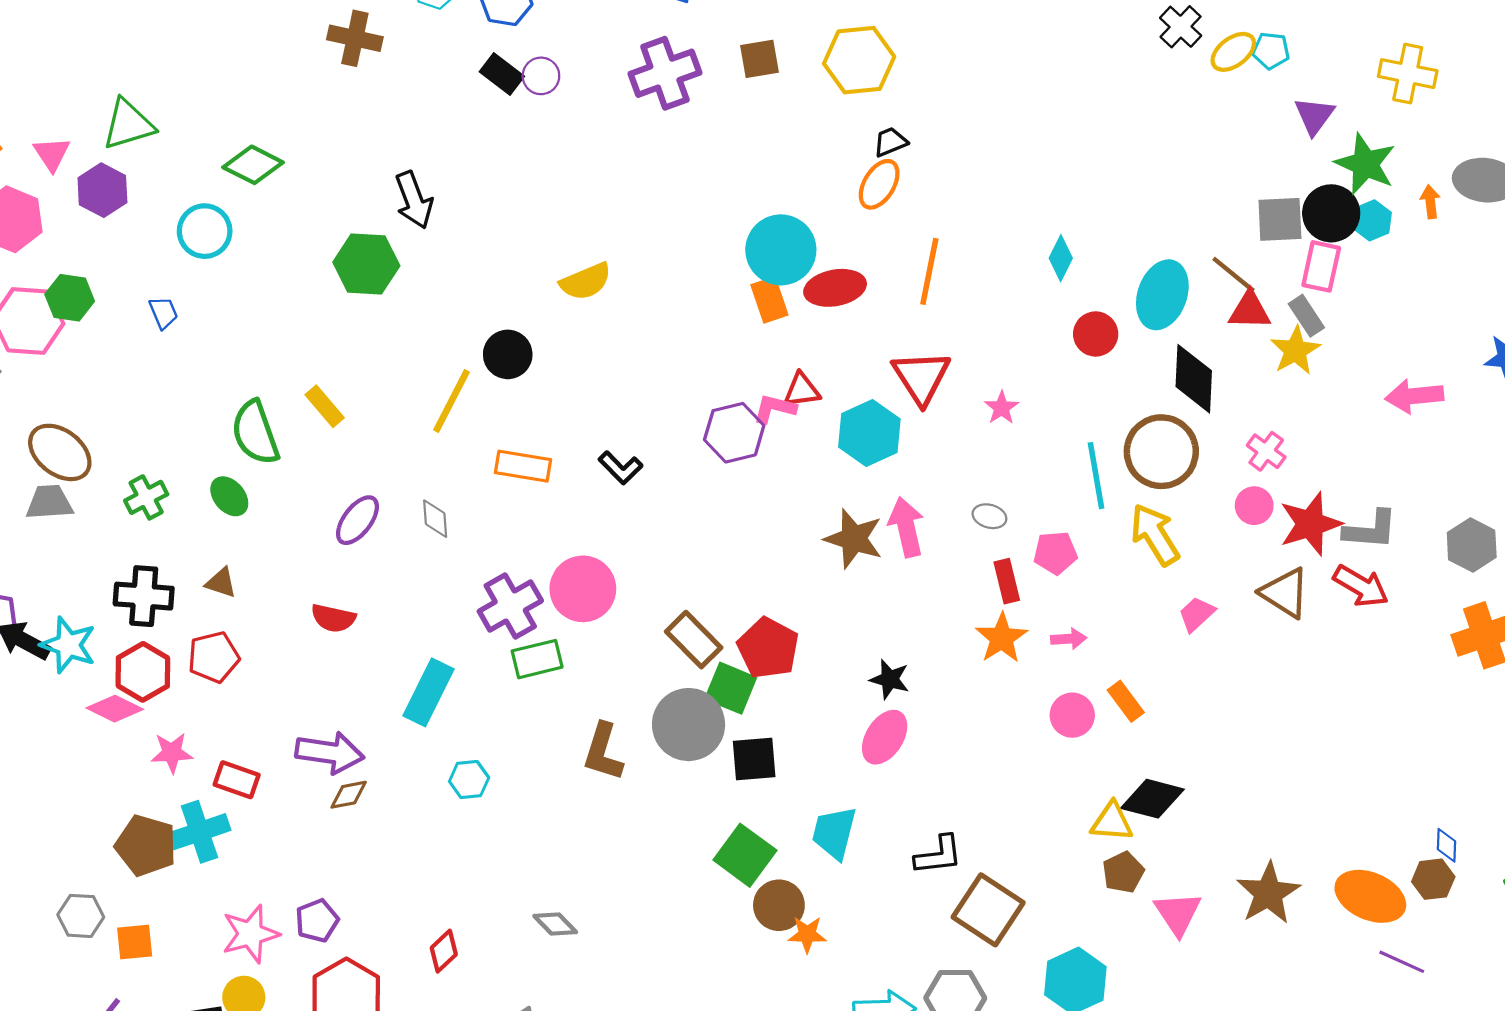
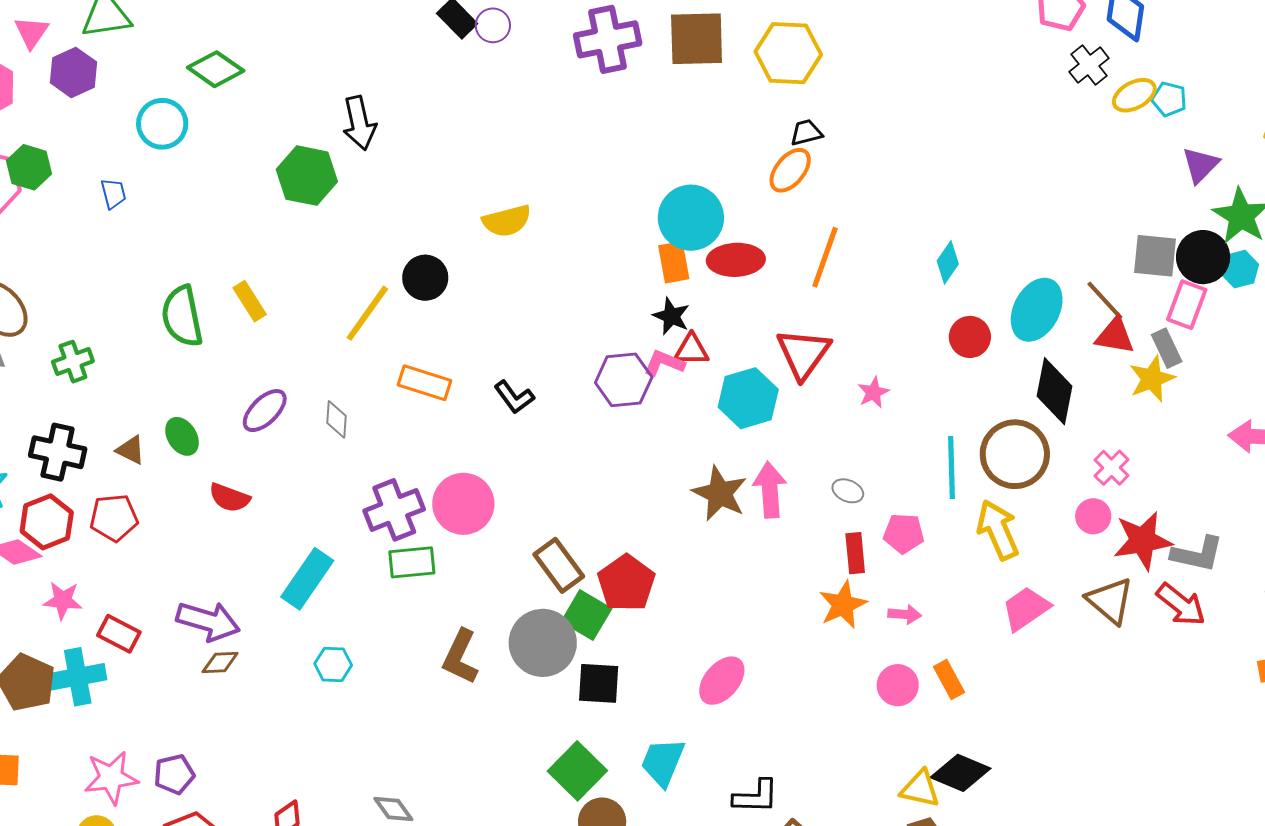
brown square: (760, 59) -> (697, 39), size x1.6
green ellipse: (229, 496) -> (182, 436), moved
pink trapezoid: (1197, 614) -> (1026, 609), size x1.4
black star: (890, 679) -> (671, 316), moved

